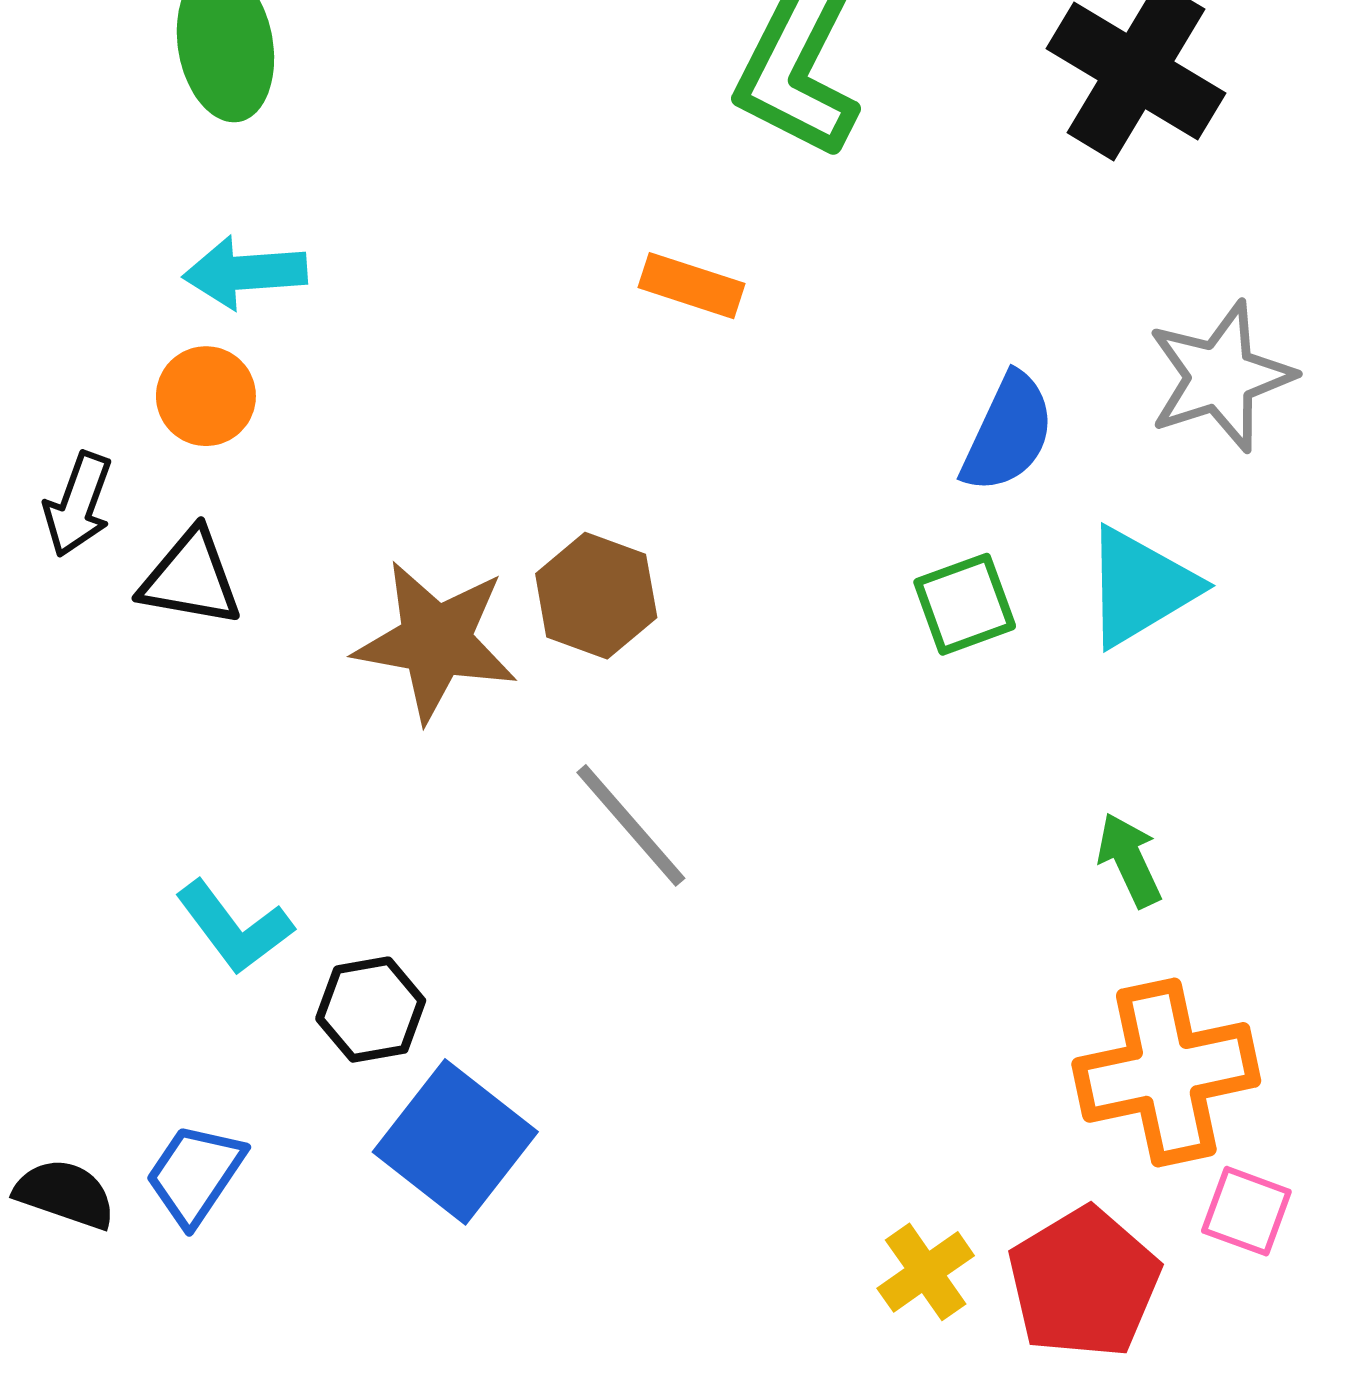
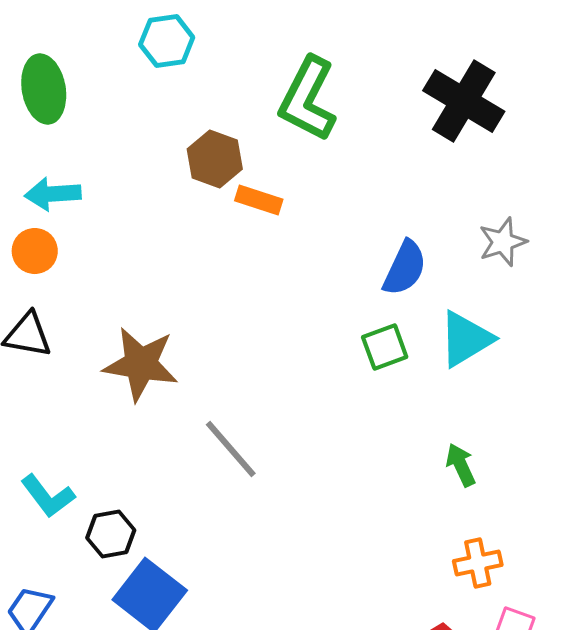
gray star: (1220, 377) -> (503, 242), size x0.7
brown hexagon: (596, 596) -> (215, 159), moved
orange cross: (1166, 1072) -> (478, 563), size x0.6

